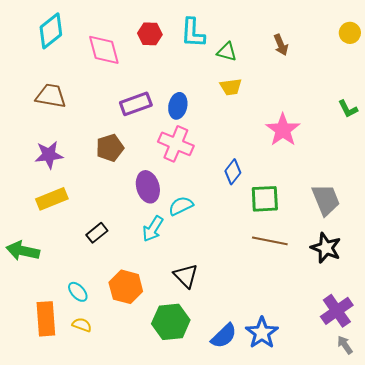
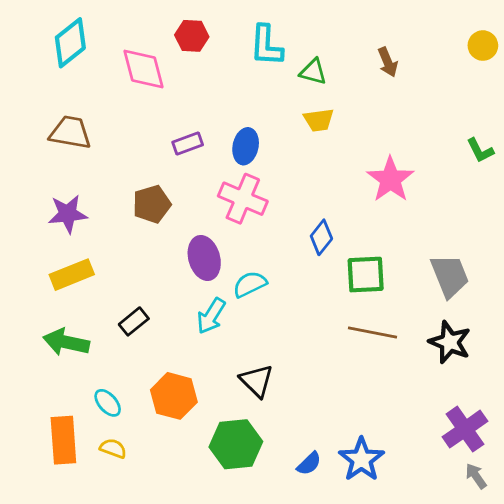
red hexagon: (150, 34) -> (192, 36), moved
purple rectangle: (136, 104) -> (188, 143), size x0.7
green arrow: (23, 251) -> (66, 342), moved
blue semicircle: (224, 336) -> (309, 464), size x0.7

